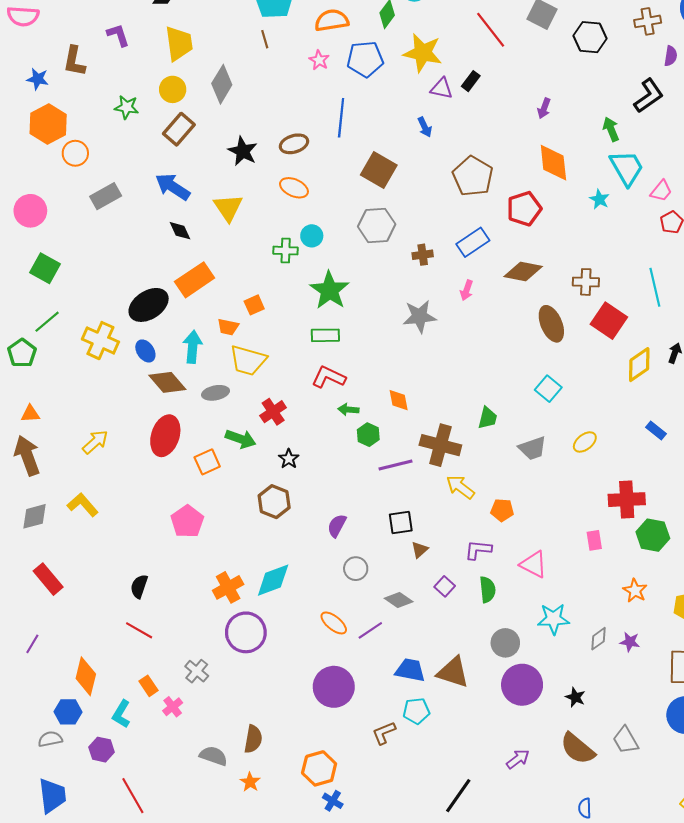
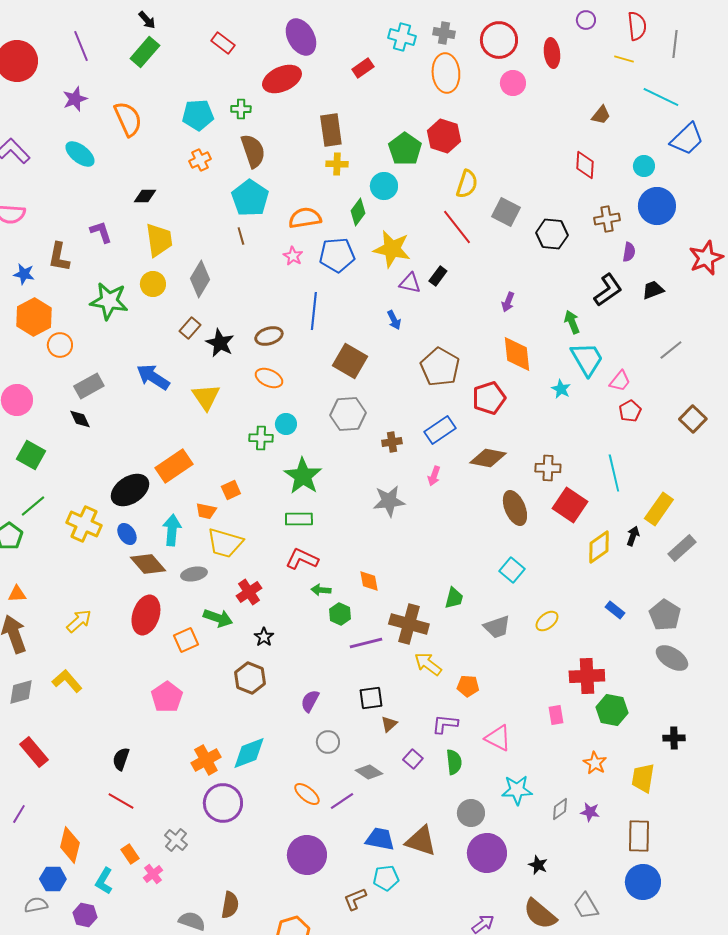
green star: (127, 107) -> (109, 301), size x1.6
brown rectangle: (179, 129) -> (190, 328), moved, size x0.7
black diamond: (180, 231) -> (80, 419), moved

